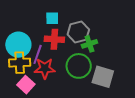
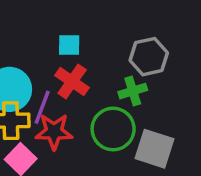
gray hexagon: (78, 32) -> (149, 57), moved
red cross: (54, 39) -> (72, 82), turned 30

